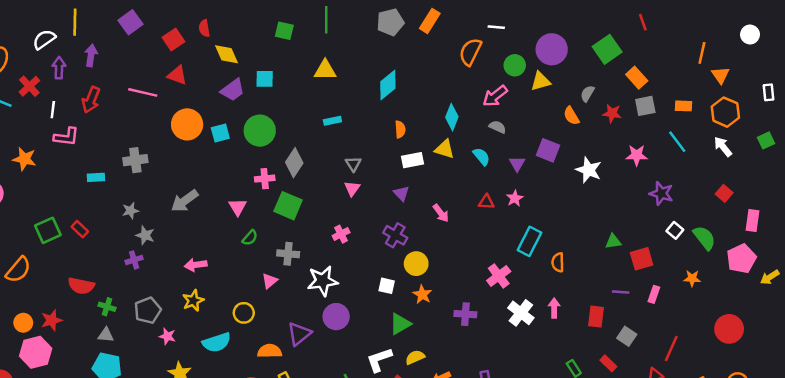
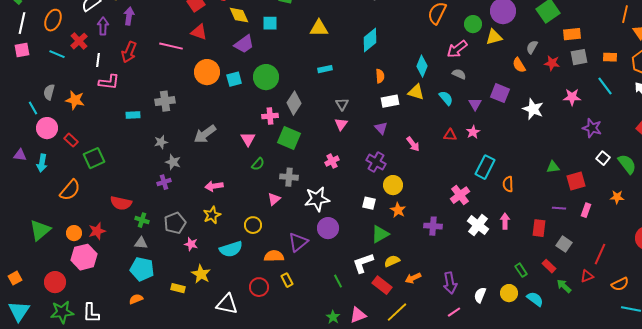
orange rectangle: (637, 78) -> (572, 34), turned -54
cyan square: (265, 79) -> (270, 23), moved
red rectangle: (80, 229) -> (71, 140), moved

